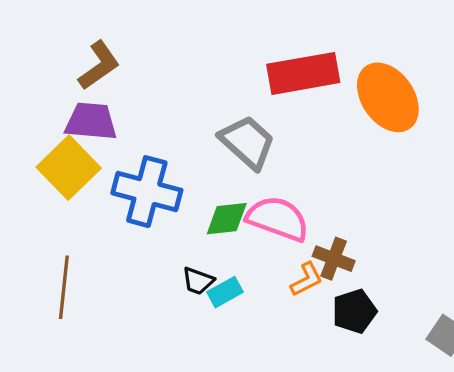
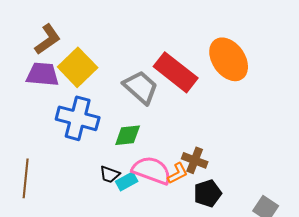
red rectangle: (303, 73) -> (176, 72), moved, turned 48
yellow square: (69, 168) -> (78, 67), moved
pink semicircle: (278, 219) -> (152, 170), moved

